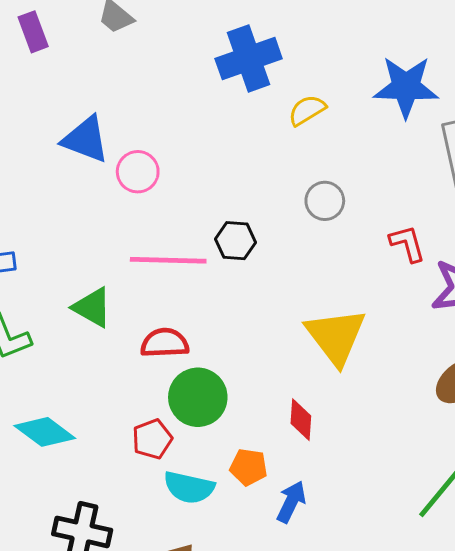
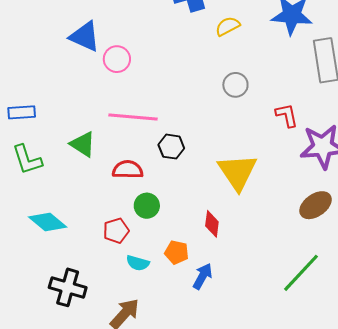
black hexagon: (235, 241) -> (171, 147), moved
green circle: (198, 397) -> (147, 206), size x0.7
cyan semicircle: (189, 487) -> (138, 263), size x0.7

